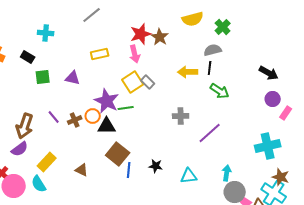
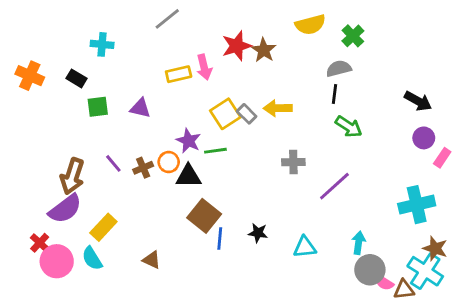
pink arrow: (135, 54) -> (204, 67), moved
yellow arrow: (188, 72) -> (278, 108), moved
purple star: (107, 101) -> (188, 141), size x0.7
purple semicircle: (20, 149) -> (65, 209), size x1.4
brown triangle: (82, 170) -> (152, 260), moved

